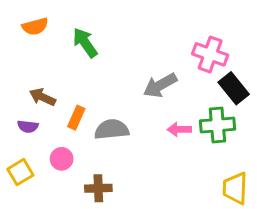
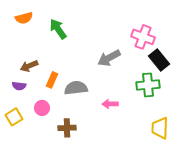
brown arrow: (42, 97) -> (29, 66), turned -48
pink arrow: (179, 129) -> (110, 104), moved

